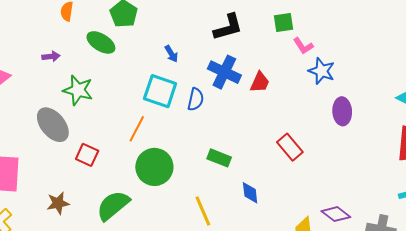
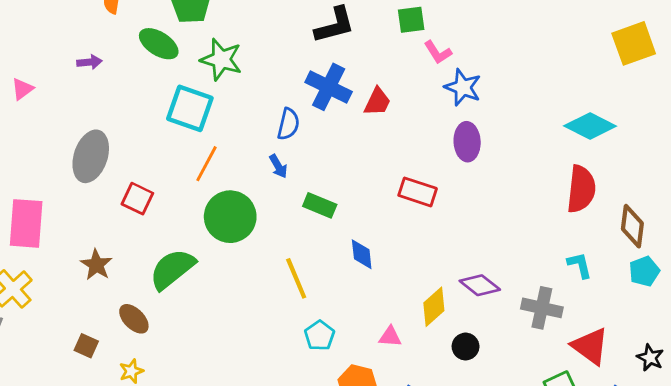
blue arrow: (171, 54) -> (278, 166), moved
green star: (78, 90) -> (221, 60), moved
cyan square: (160, 91) -> (190, 108), moved
purple ellipse: (342, 111) -> (467, 142), moved
gray ellipse: (53, 125) -> (91, 156), turned 57
red rectangle: (290, 147) -> (418, 192), turned -32
brown star: (58, 203) -> (96, 265), turned -30

